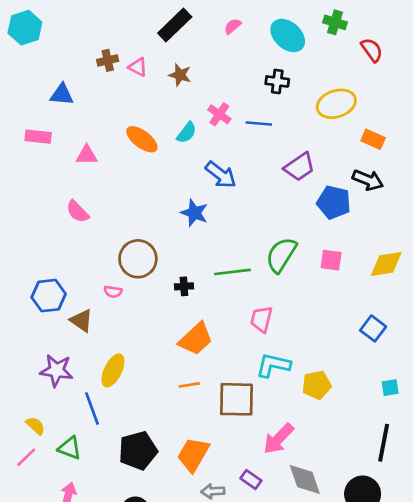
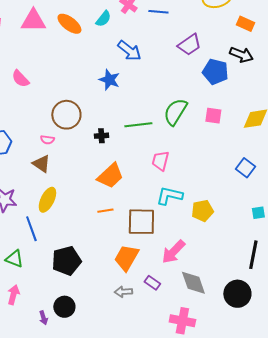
pink triangle: (87, 155) -> (33, 21), moved, size x1.5
brown triangle: (81, 321) -> (41, 164), moved
orange trapezoid: (193, 455) -> (126, 258), moved

